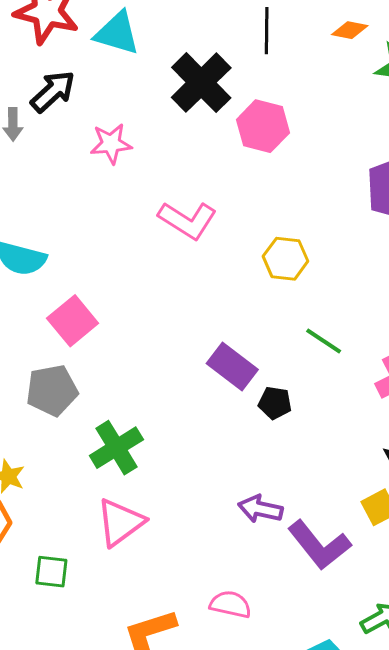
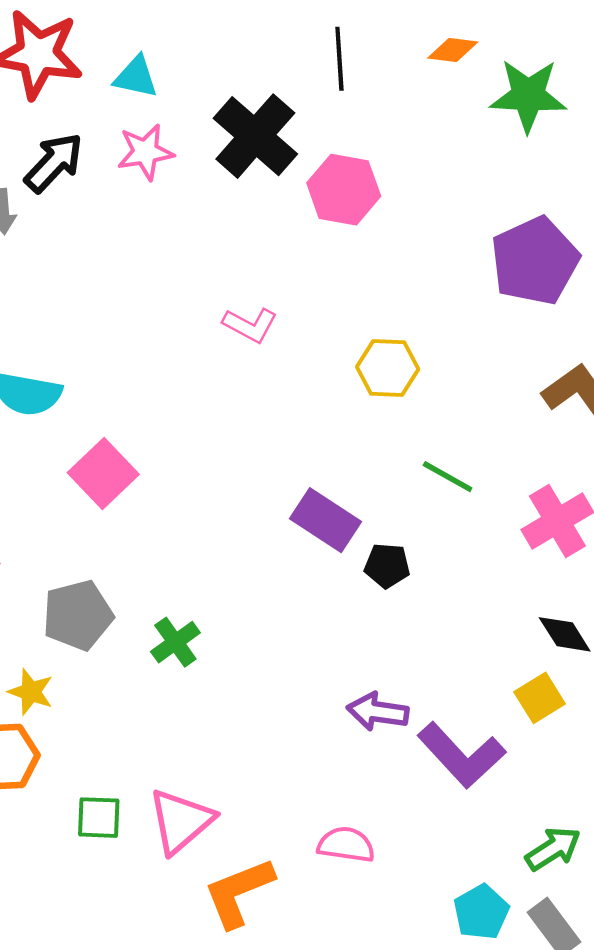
cyan triangle: (117, 33) -> (136, 77), size x0.7
pink star: (111, 144) -> (145, 152), moved
pink L-shape: (188, 220) -> (250, 325), size x0.7
gray pentagon: (52, 390) -> (78, 615), moved
green cross: (116, 448) -> (175, 642), size x0.7
pink triangle: (120, 522) -> (181, 821), moved

